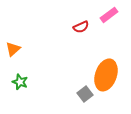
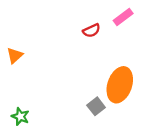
green star: (20, 82) -> (20, 116), moved

